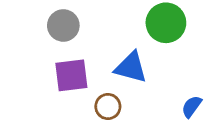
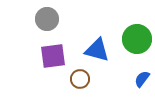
green circle: (166, 23) -> (137, 39), moved

